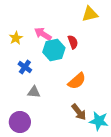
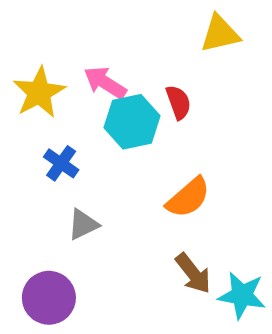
yellow star: (16, 38) -> (39, 92), size x1.5
gray triangle: (34, 92) -> (83, 224), turned -32

